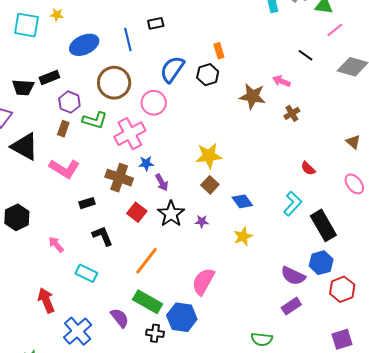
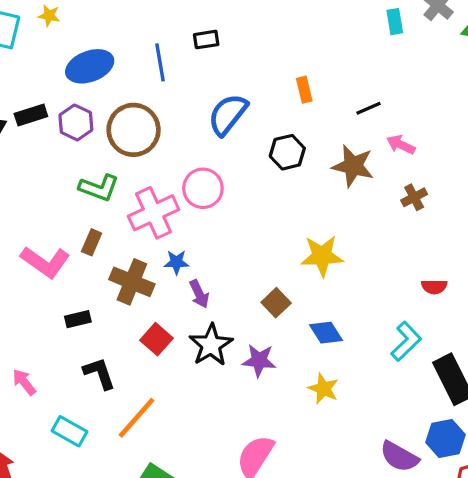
black line: (306, 55) -> (368, 108), moved, turned -63
black hexagon: (208, 75) -> (287, 152), moved
purple hexagon: (69, 102) -> (76, 122), moved
pink circle: (154, 103) -> (203, 188), moved
brown rectangle: (63, 129) -> (92, 242), moved
yellow star: (209, 156) -> (322, 256), moved
red semicircle: (308, 168) -> (434, 287), turned -49
purple star: (202, 221) -> (259, 360), size x1.5
yellow star: (243, 236) -> (323, 389), turned -30
orange line: (146, 261) -> (137, 418), moved

